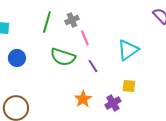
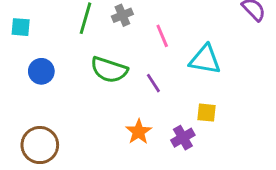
pink line: (85, 38) -> (162, 36), moved
cyan triangle: (128, 50) -> (205, 59), turned 45

